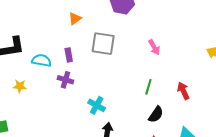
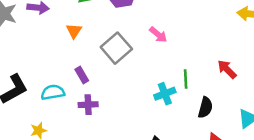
gray square: (103, 44) -> (116, 48), turned -30
pink arrow: (154, 47) -> (158, 35), moved
cyan cross: (97, 105) -> (165, 94), moved, turned -30

